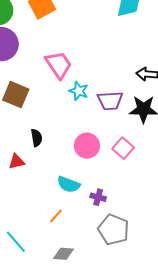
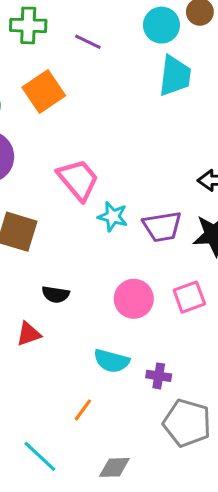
black semicircle: (37, 138) -> (56, 294), turned 114
pink square: (123, 148) -> (189, 297), turned 35
orange line: (56, 216) -> (83, 410), moved

